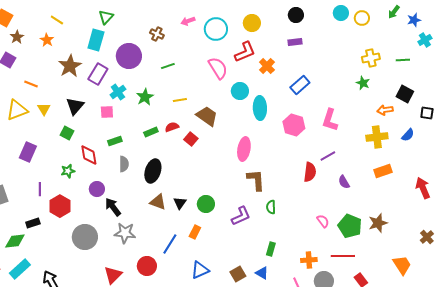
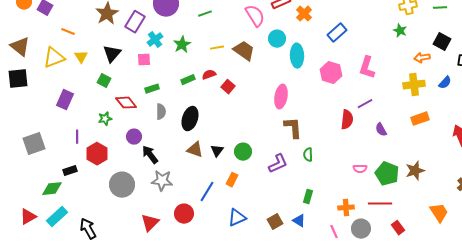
brown trapezoid: (207, 116) -> (244, 51), moved
red diamond: (89, 155) -> (126, 103), turned -30
pink semicircle: (323, 221) -> (360, 169), turned 128

